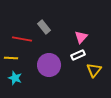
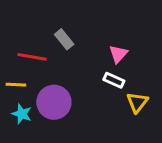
white rectangle: (78, 55) -> (114, 80), turned 48
purple circle: (49, 65) -> (54, 102), moved

